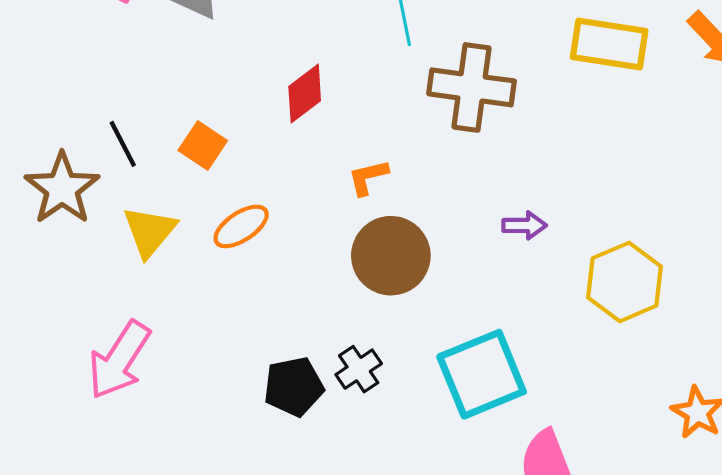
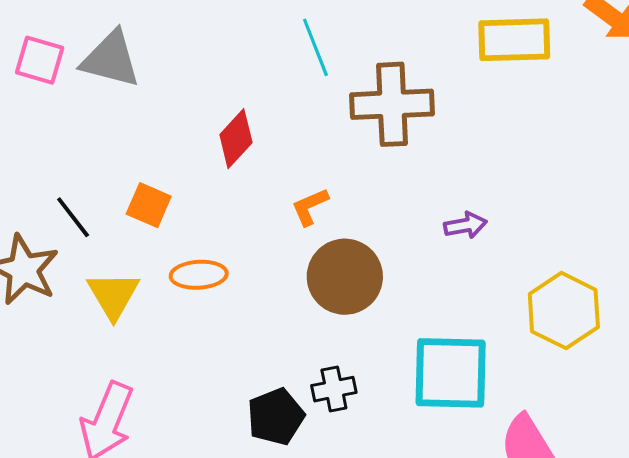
orange ellipse: (241, 226) -> (199, 275), turned 40
yellow hexagon: (625, 282) -> (564, 311), moved
black cross: (359, 369) -> (334, 389), turned 33
cyan square: (482, 374) -> (451, 373), turned 34

